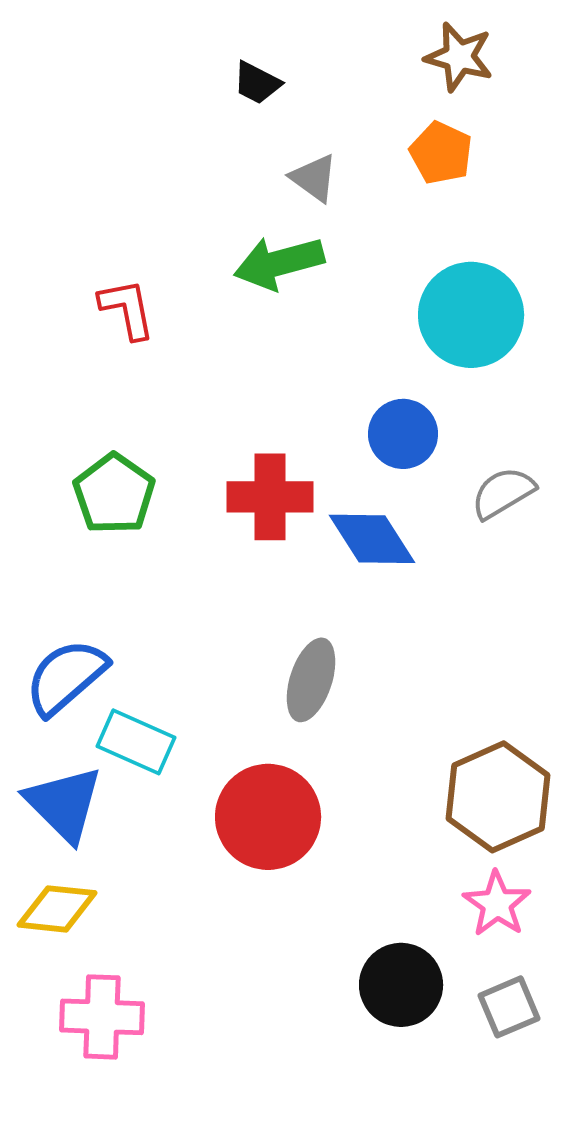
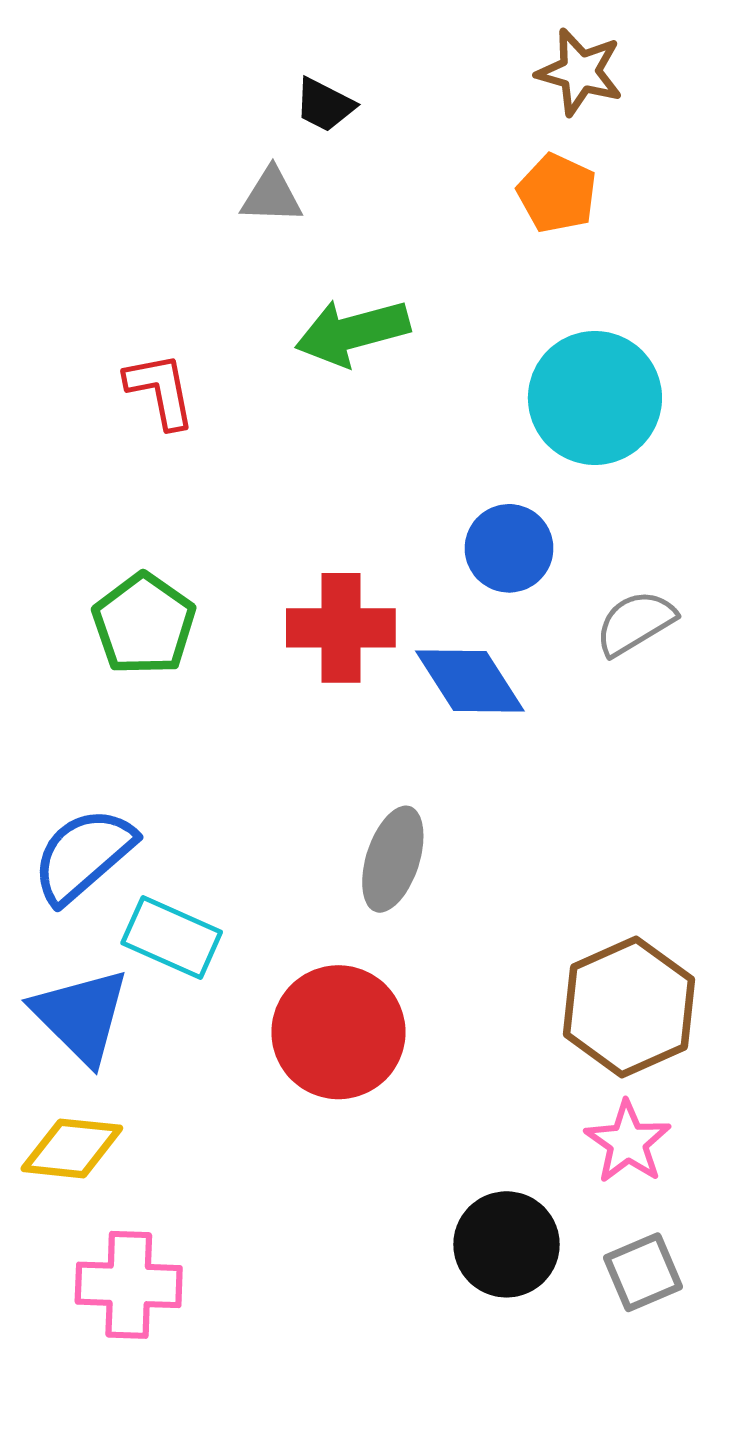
gray triangle: (314, 178) -> (272, 196), moved, turned -34

